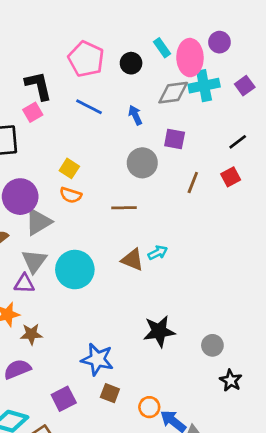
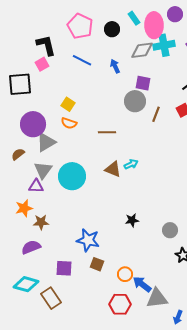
gray circle: (142, 163) -> (135, 101), moved
black star: (159, 331) -> (132, 220), size x0.6
purple square: (64, 399) -> (64, 268), turned 30

